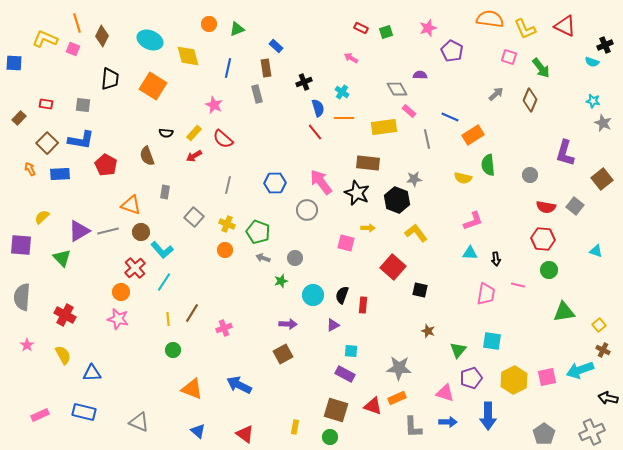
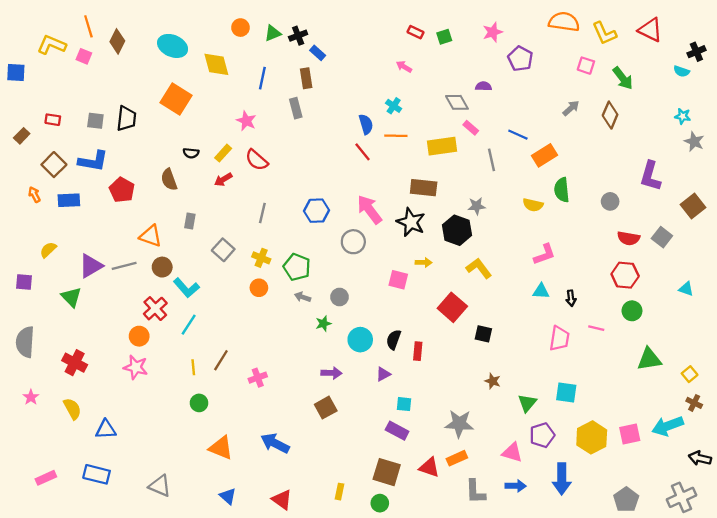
black trapezoid: (110, 79) -> (126, 119), moved
black cross: (304, 82) -> (298, 36), moved
purple square: (21, 245) -> (24, 282), size x0.7

